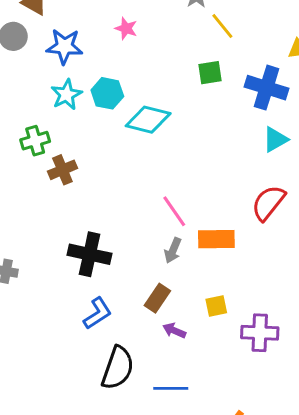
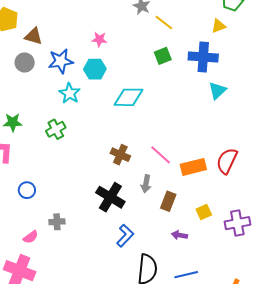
cyan hexagon: (107, 93) -> (95, 69), moved
brown cross: (62, 170) -> (120, 155), moved, turned -30
red semicircle: (268, 203) -> (227, 161), moved
gray arrow: (173, 250) -> (146, 184), moved
black cross: (90, 254) -> (110, 197), turned 32
brown rectangle: (157, 298) -> (168, 201), moved

